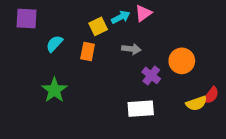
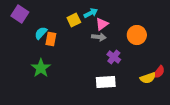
pink triangle: (143, 13) -> (102, 24), moved
purple square: (27, 18) -> (20, 14), turned 30
orange rectangle: (88, 52) -> (51, 39), moved
orange circle: (182, 61) -> (137, 35), moved

